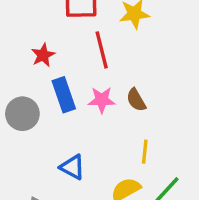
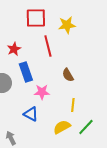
pink star: (102, 100) -> (42, 92), moved

